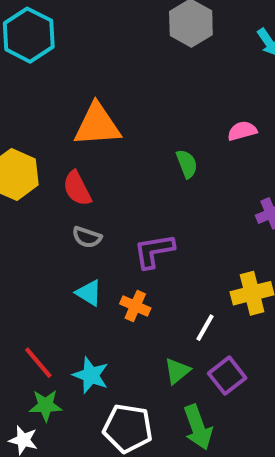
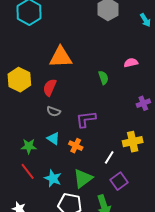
red semicircle: (77, 188) -> (50, 87), turned 48
green triangle: (177, 371) -> (83, 178), moved, size x1.5
green star: (46, 405) -> (29, 146), moved

